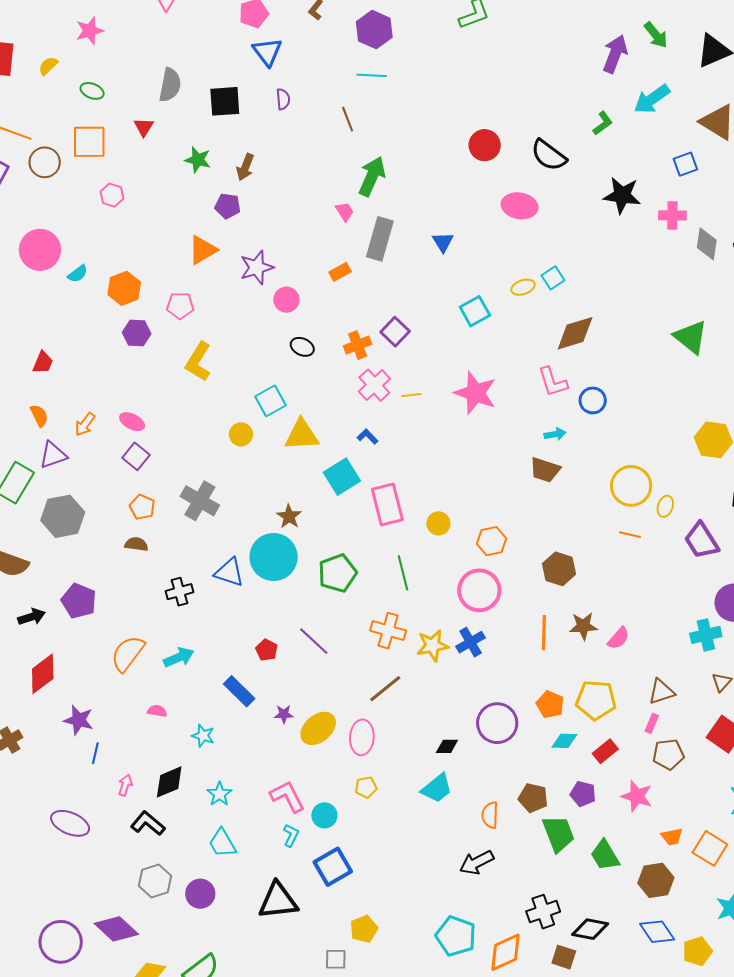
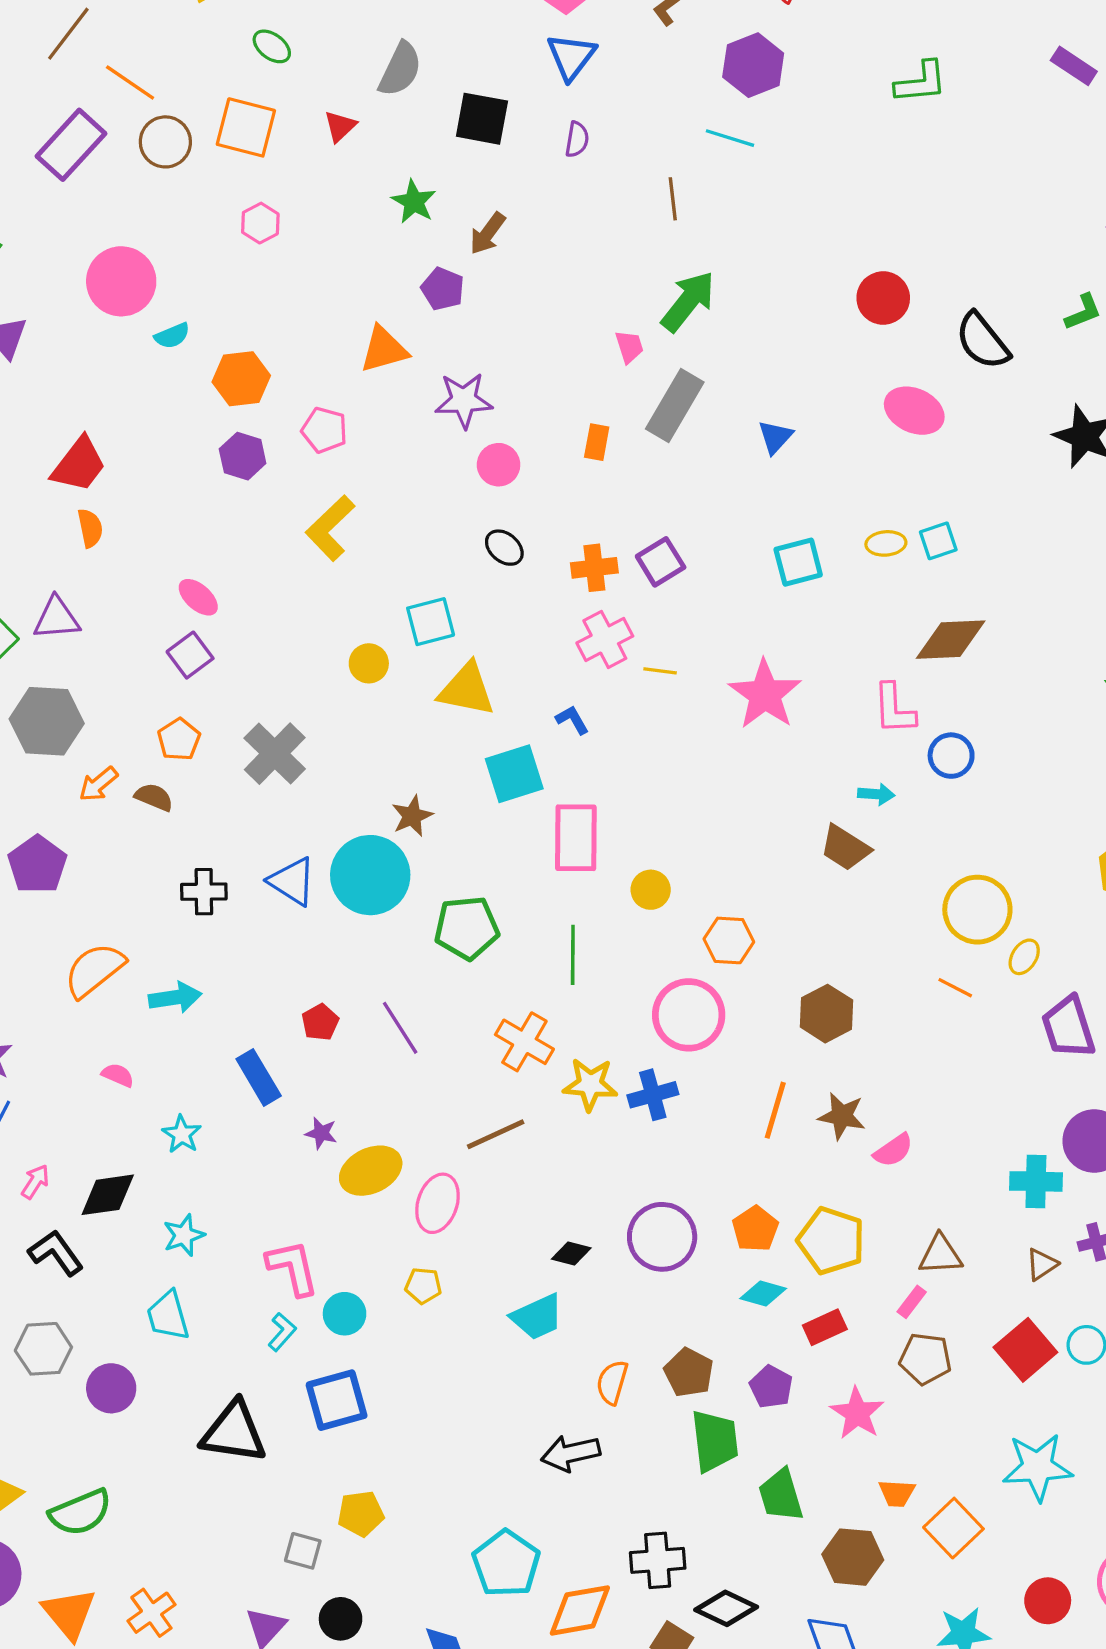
orange rectangle: (340, 272) -> (597, 442), turned -65
red trapezoid: (43, 363) -> (79, 465), size x1.5
orange semicircle: (39, 416) -> (90, 528), moved
orange arrow: (85, 424) -> (98, 784), moved

